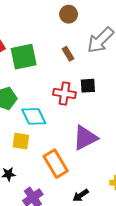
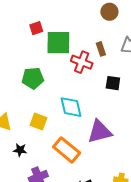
red cross: (64, 93) -> (82, 62), moved
cyan diamond: (34, 116) -> (71, 107), moved
orange rectangle: (56, 164) -> (67, 150), turned -32

